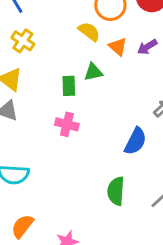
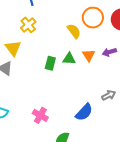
orange triangle: (118, 47) -> (89, 55), moved
pink cross: (67, 124) -> (40, 115), moved

